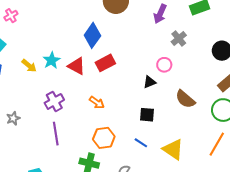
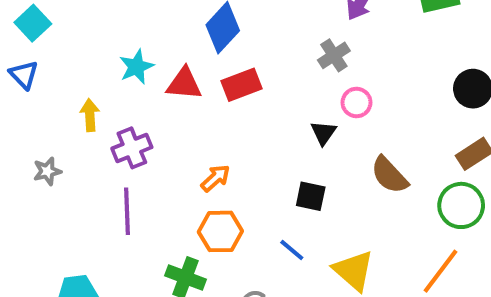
gray cross: (179, 38) -> (334, 55), moved
yellow arrow: (29, 66) -> (90, 115), moved, turned -140
red triangle: (77, 66) -> (184, 84), turned -30
black triangle: (150, 82) -> (323, 133), turned -40
orange arrow: (97, 103) -> (215, 178), moved, turned -84

